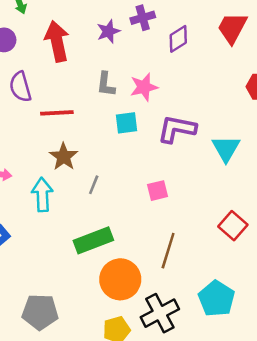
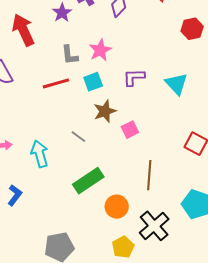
red line: (57, 113) -> (56, 83), moved
purple L-shape: (177, 129) -> (134, 77), size x0.7
brown star: (64, 157) -> (105, 111), moved, turned 30
gray line: (94, 185) -> (78, 137), turned -63
orange circle: (120, 279) -> (117, 207), size x0.7

